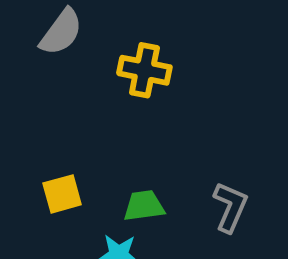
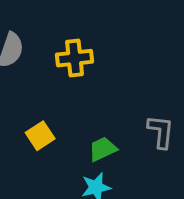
yellow square: (62, 194) -> (40, 136), moved

